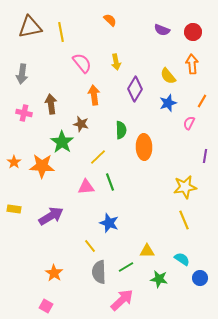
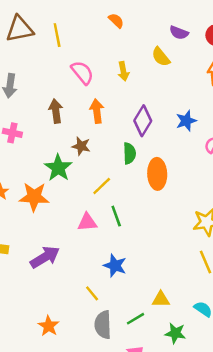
yellow semicircle: (168, 76) -> (161, 57), moved
purple diamond: (135, 89) -> (143, 121), moved
brown arrow: (51, 104) -> (56, 111), moved

